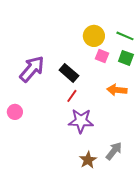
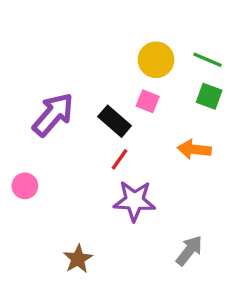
pink square: (102, 56) -> (148, 101), moved
brown star: (88, 160) -> (78, 259), moved

